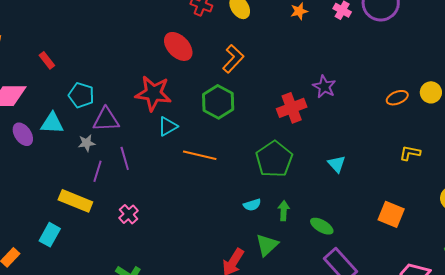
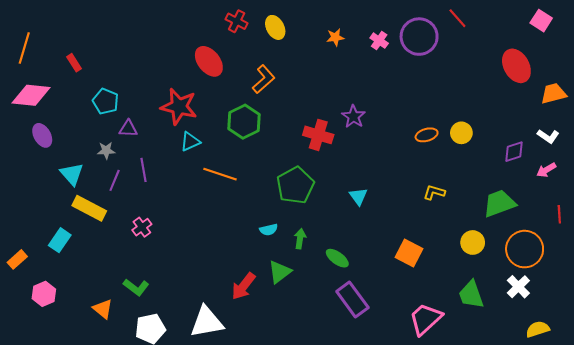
red cross: (292, 108) -> (318, 135), turned 32
purple triangle: (106, 120) -> (128, 129), size x0.7
cyan triangle: (52, 123) -> (72, 174), moved, turned 40

